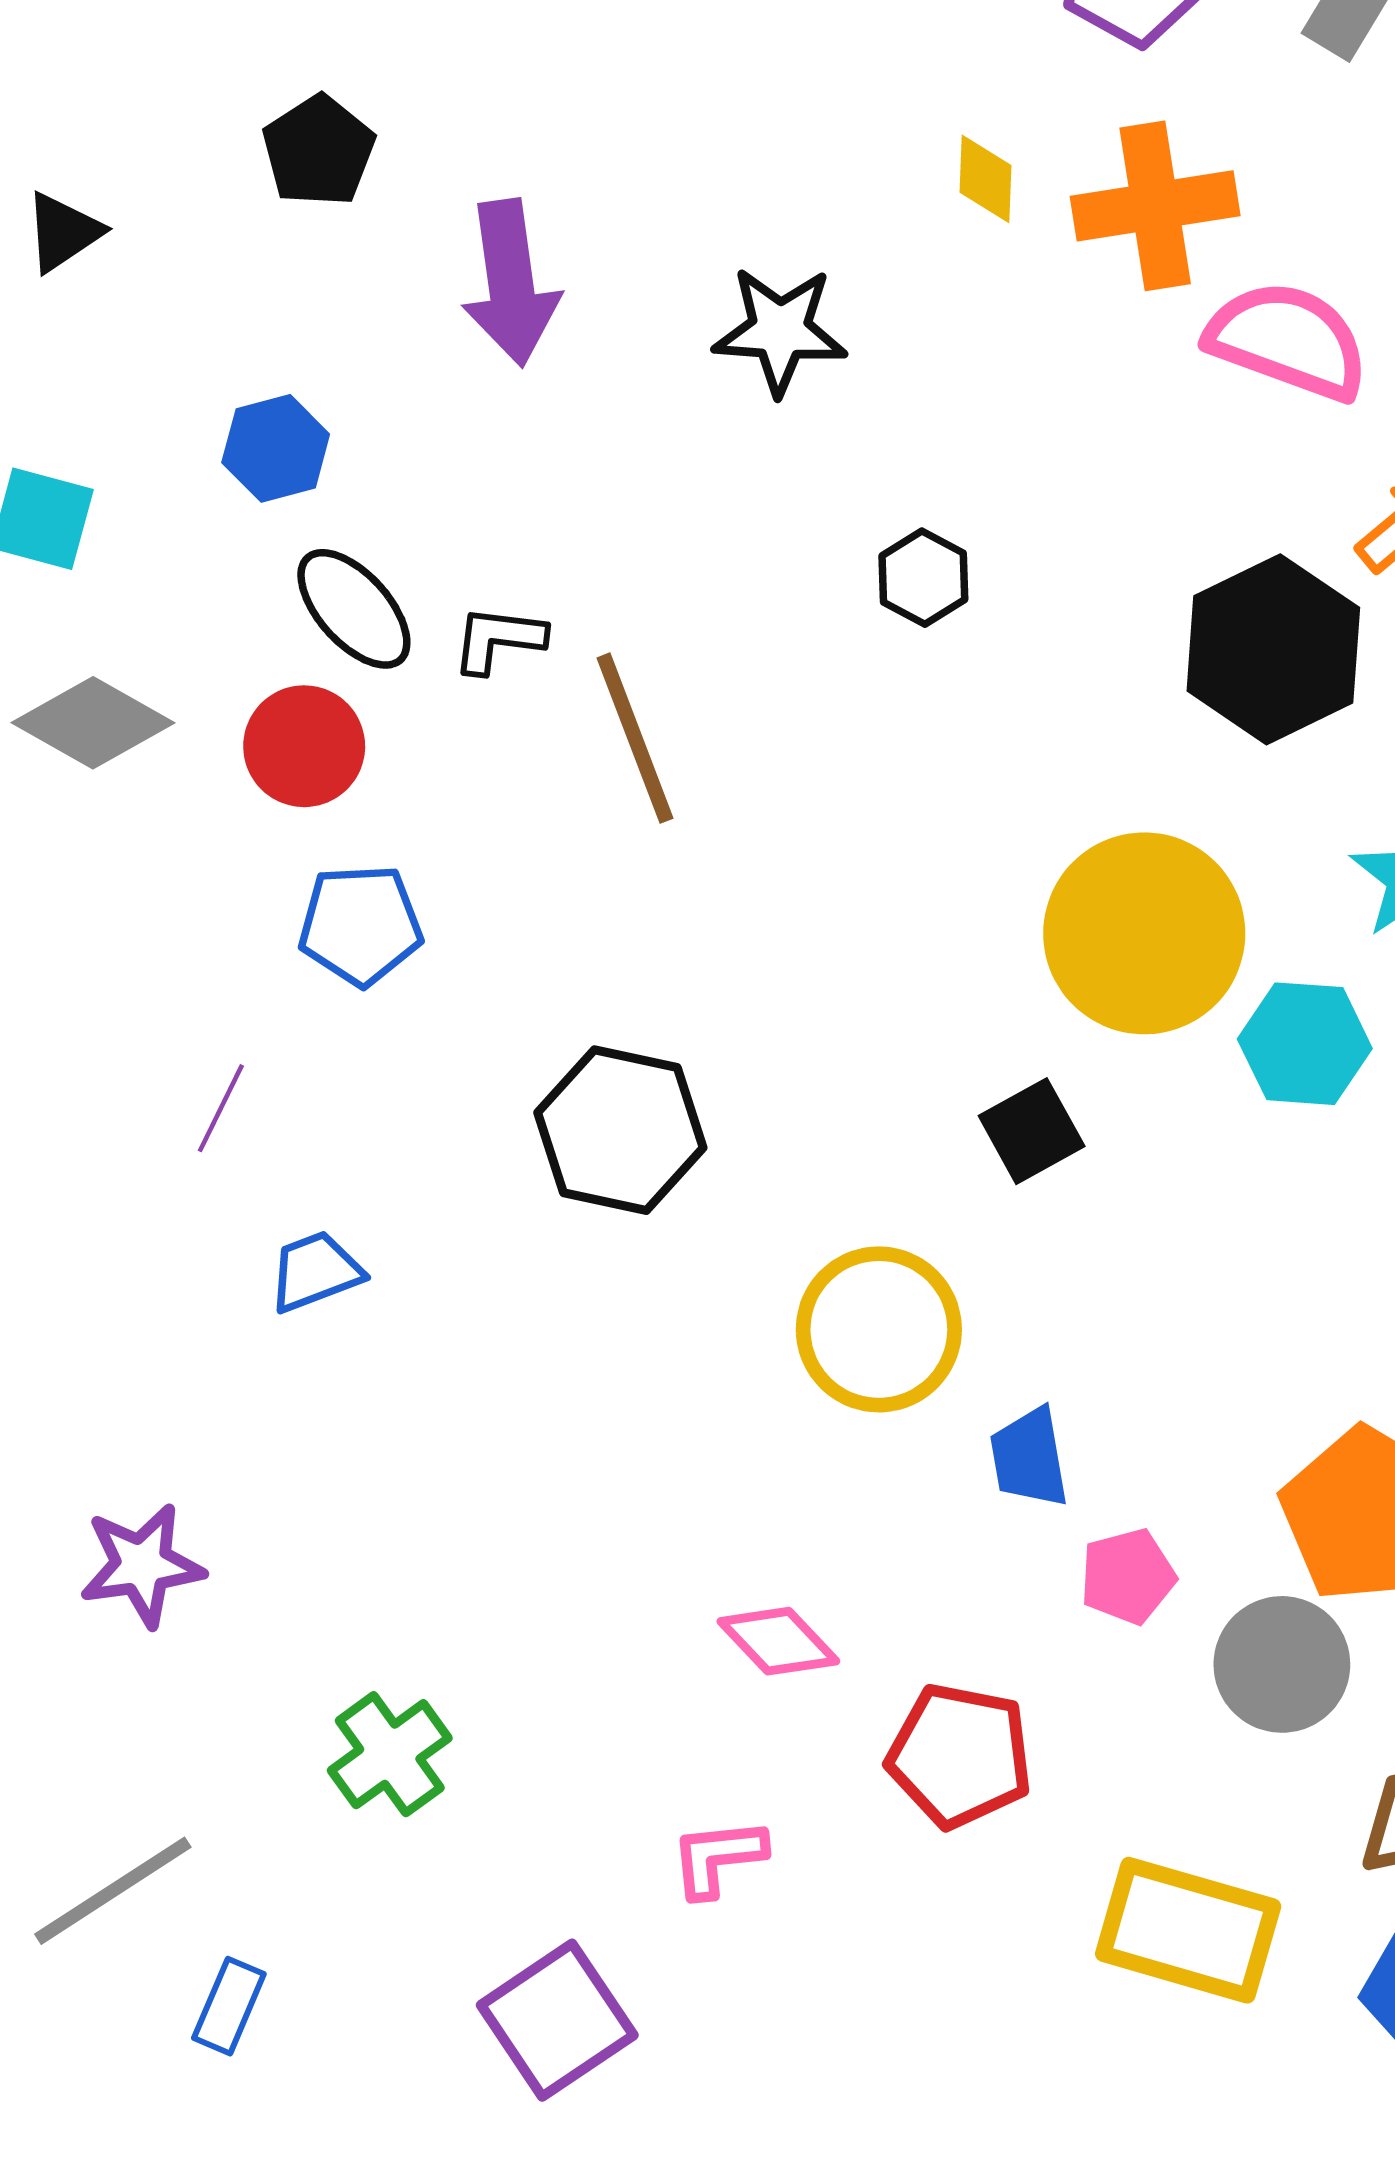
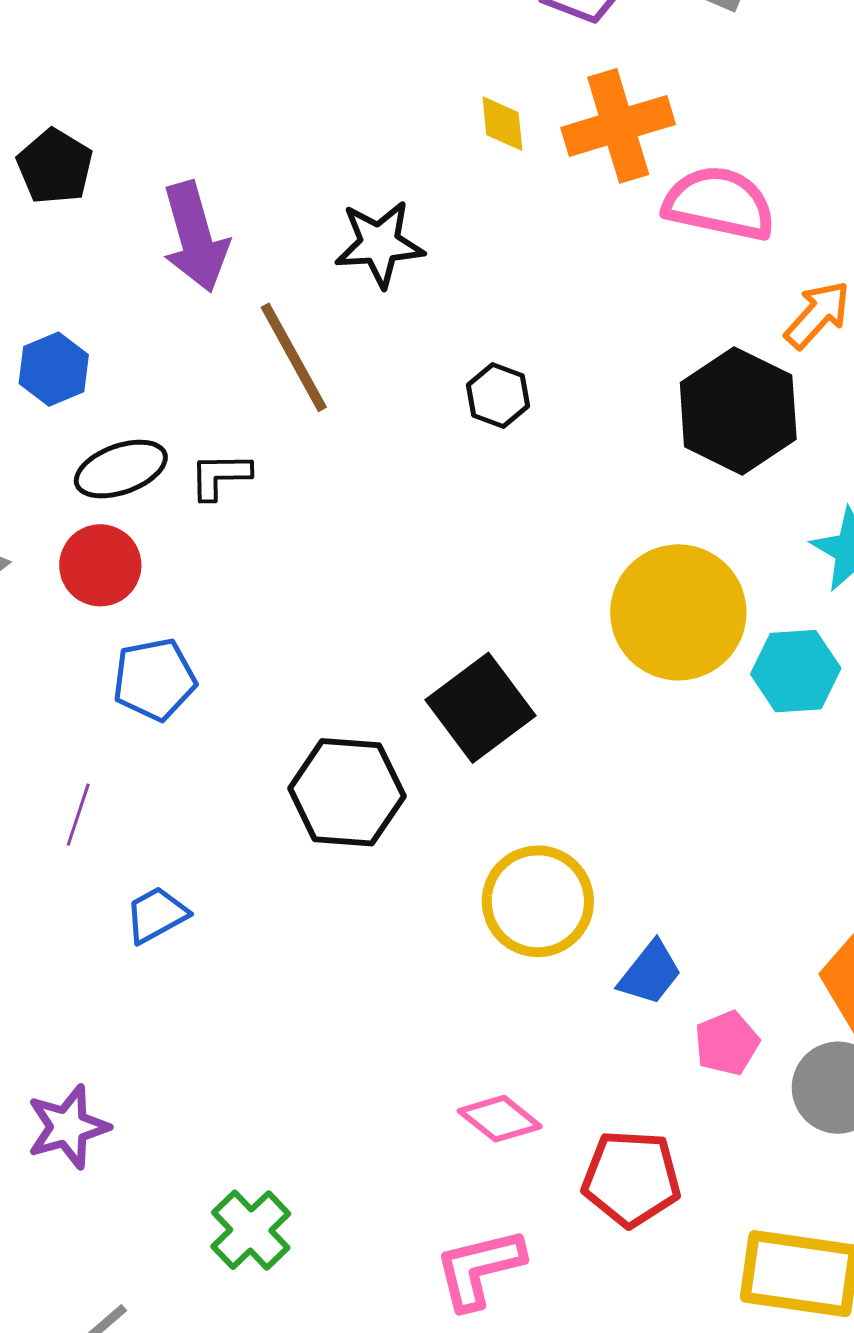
black ellipse: (354, 609) -> (121, 469), turned -60
brown line: (635, 738) -> (294, 357), moved
black square: (1032, 1131) -> (481, 708), moved, size x1.5
blue trapezoid: (1029, 1458) -> (650, 973), turned -124
pink L-shape: (718, 1857) -> (479, 1269), size x1.4

